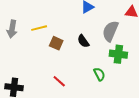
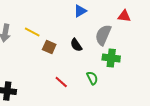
yellow line: (39, 28) -> (32, 32), turned 42
red line: (59, 81) -> (61, 82), moved

